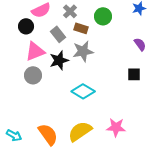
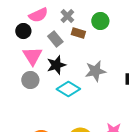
pink triangle: (35, 51) -> (32, 56), turned -40
gray star: (83, 51) -> (95, 71), moved
cyan diamond: (83, 91) -> (68, 89), moved

